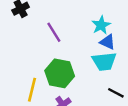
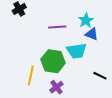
purple line: (54, 32) -> (57, 27), moved, turned -60
cyan trapezoid: (104, 62) -> (77, 51), moved

